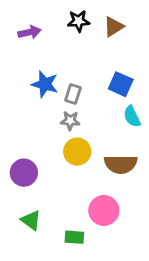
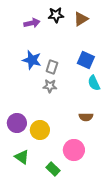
purple arrow: (29, 32) -> (32, 23), moved
yellow circle: (77, 152) -> (40, 130), moved
brown semicircle: (121, 164) -> (86, 117), size x0.6
green rectangle: (74, 237) -> (53, 169), turned 40

